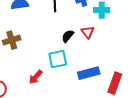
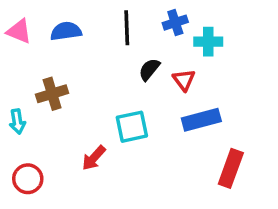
black semicircle: (68, 36) -> (149, 69), moved
blue rectangle: (89, 73) -> (201, 120), moved

